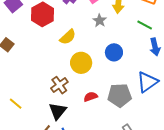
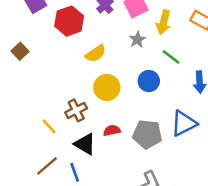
green line: (145, 25) -> (171, 57), moved
yellow line: (16, 104) -> (49, 126), moved
black triangle: (58, 111) -> (85, 144), moved, turned -48

